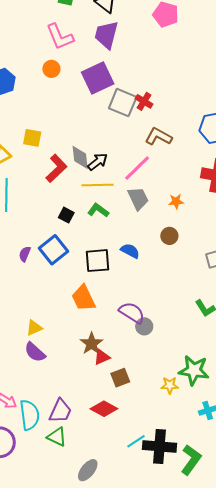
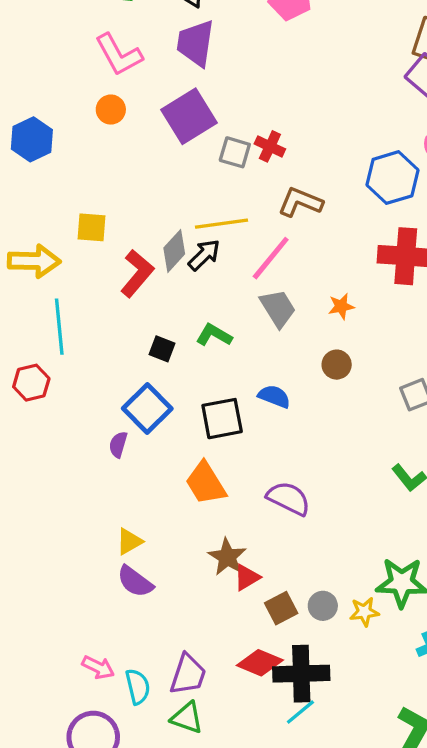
gray square: (123, 103) -> (235, 152), size x0.7
gray diamond: (80, 157) -> (174, 251), turned 55
yellow line: (98, 185) -> (222, 224), moved
purple semicircle: (25, 254) -> (118, 445), moved
gray circle: (144, 326) -> (323, 606), moved
cyan semicircle: (30, 415) -> (138, 687), size x0.7
cyan line: (136, 441) -> (300, 712), moved
black cross: (159, 446) -> (301, 674), moved

